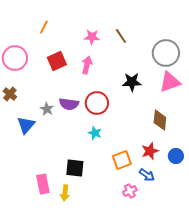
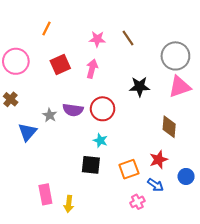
blue circle: (176, 156) -> (186, 176), moved
black square: (75, 168) -> (91, 165), moved

